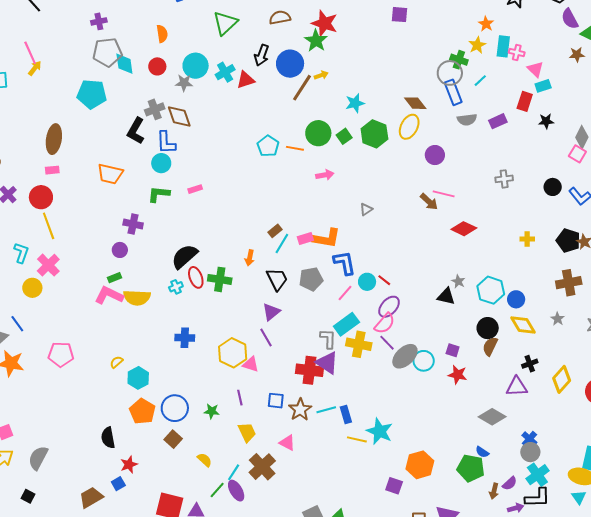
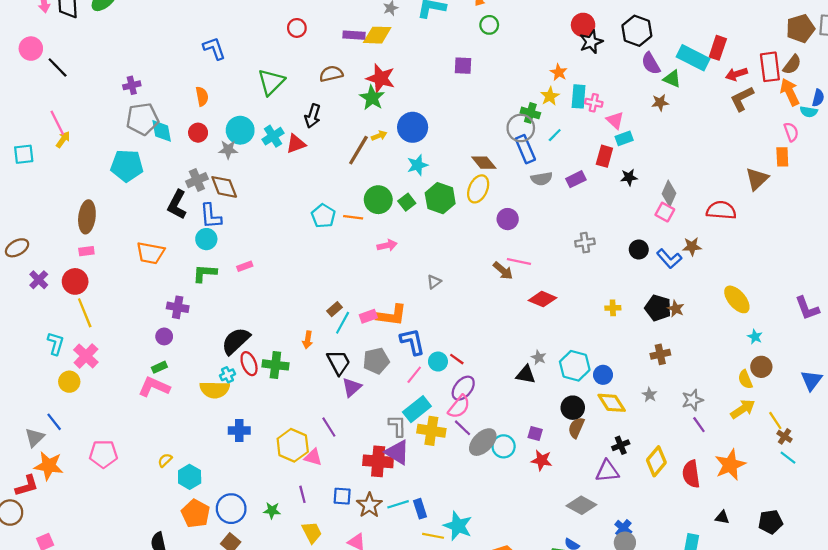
blue circle: (290, 64) -> (413, 127), moved
brown cross: (569, 283) -> (660, 354), size x0.7
yellow semicircle: (137, 298) -> (215, 390), moved
purple triangle: (271, 312) -> (352, 387), moved

